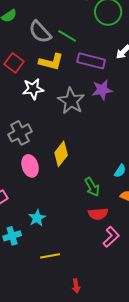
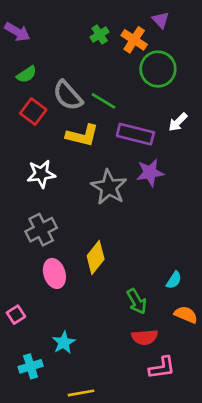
red square: (14, 63) -> (33, 112), moved
white star: (33, 89) -> (41, 174), moved
pink L-shape: (111, 237) -> (162, 368), turned 35

